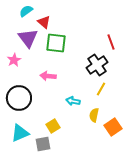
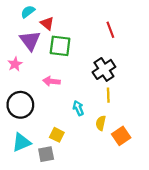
red line: (111, 42) -> (110, 30), moved
yellow line: (101, 89) -> (108, 95), turned -32
cyan arrow: (73, 101) -> (78, 108), turned 56
yellow square: (53, 126) -> (57, 135), turned -32

